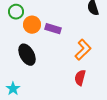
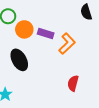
orange L-shape: (83, 50) -> (67, 44), moved

